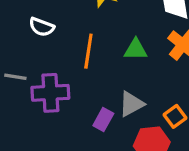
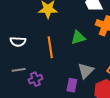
gray line: (15, 77) -> (19, 70), moved
purple cross: (50, 93) -> (35, 79), size x0.6

